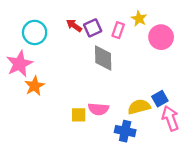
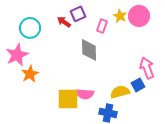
purple square: (93, 28) -> (78, 14), moved
pink circle: (161, 37) -> (139, 16), moved
yellow square: (79, 115) -> (68, 99), size x1.6
pink arrow: (170, 118) -> (147, 68), moved

